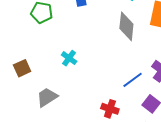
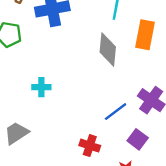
cyan cross: (69, 58) -> (41, 87), turned -35

